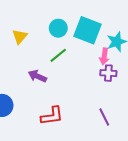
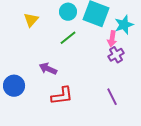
purple cross: (108, 73) -> (116, 55), turned -35
purple arrow: (37, 76) -> (48, 69), moved

